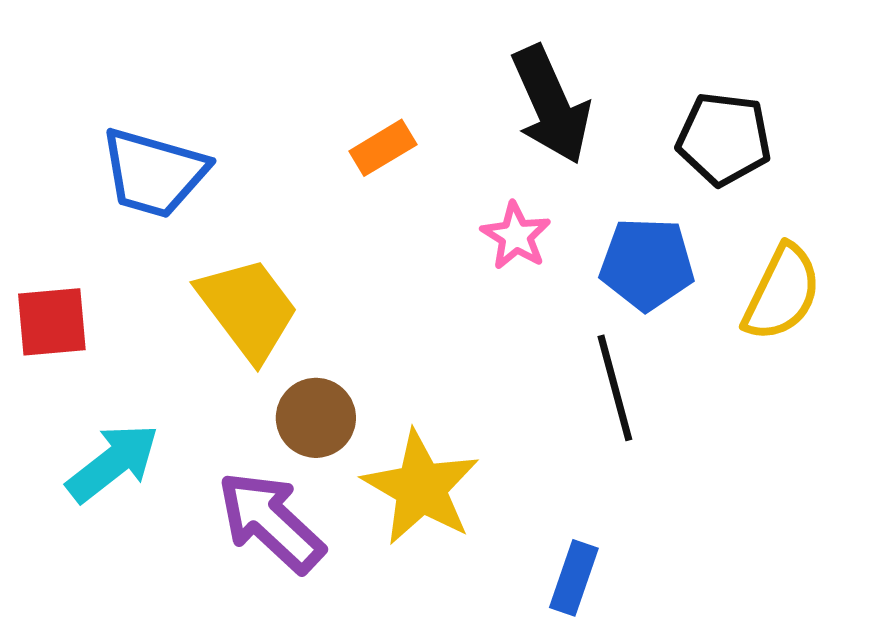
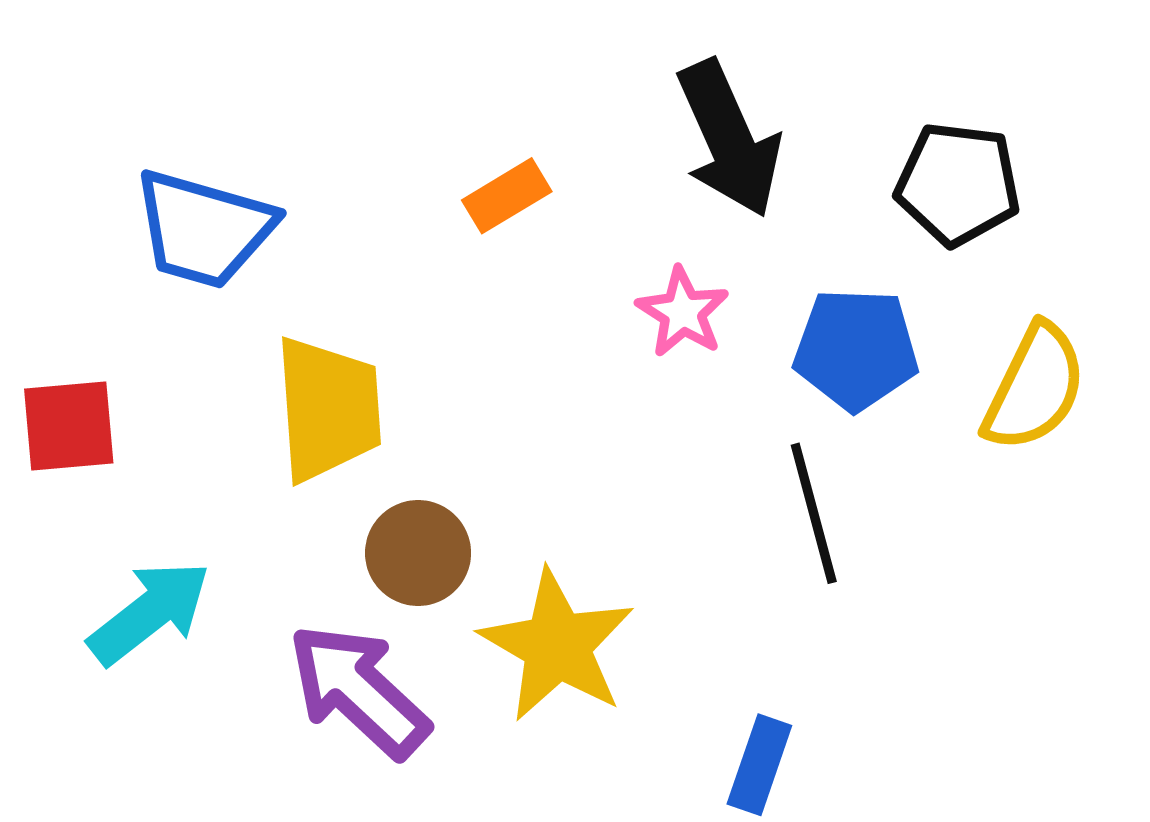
yellow trapezoid: (248, 309) -> (328, 409), turned 33

